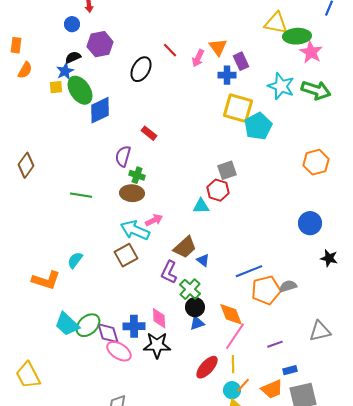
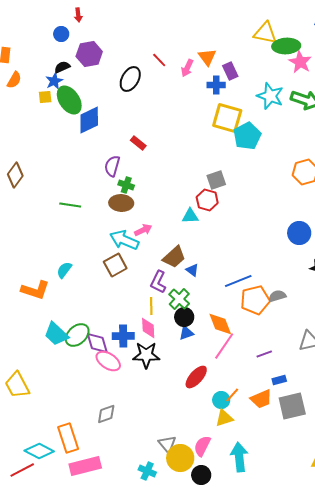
yellow line: (233, 364) -> (151, 306), moved

